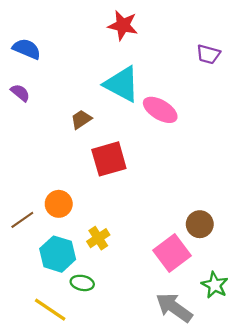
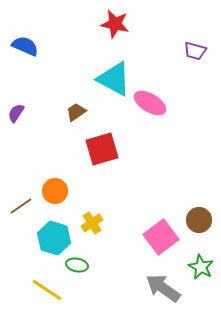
purple semicircle: (20, 93) -> (16, 113), moved, turned -96
brown circle: (200, 224) -> (199, 220), moved

